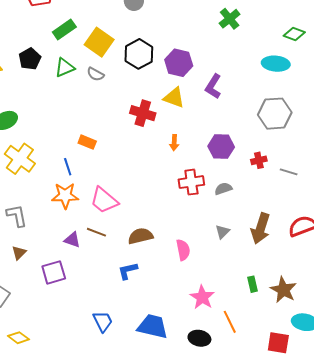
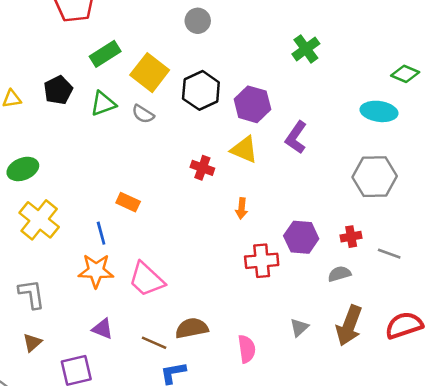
green cross: (230, 19) -> (306, 49), moved
red cross: (143, 113) -> (202, 168), size x0.7
purple hexagon: (221, 147) -> (301, 237), moved
gray semicircle: (223, 189) -> (339, 274), moved
brown line: (96, 232) -> (154, 343), moved

